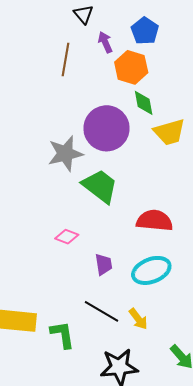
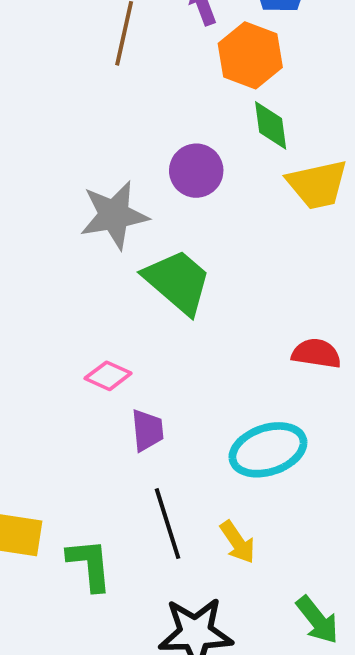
purple circle: (106, 128) -> (196, 171), size x0.6
red semicircle: (155, 221) -> (316, 353), moved, size x0.7
purple trapezoid: (104, 264) -> (147, 430), moved
black line: (102, 311) -> (167, 524), turned 39

